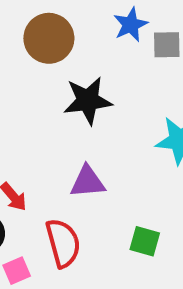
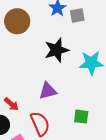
black star: (88, 101) -> (57, 50), moved

